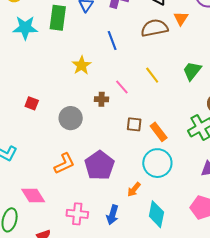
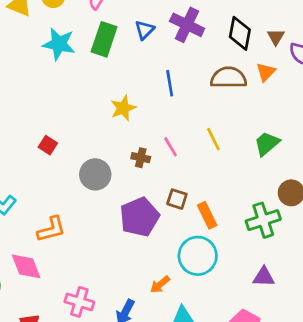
orange L-shape: (64, 164) -> (51, 229), moved
purple pentagon: (99, 165) -> (139, 217), moved

